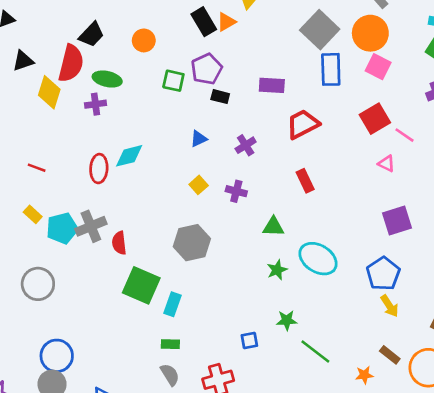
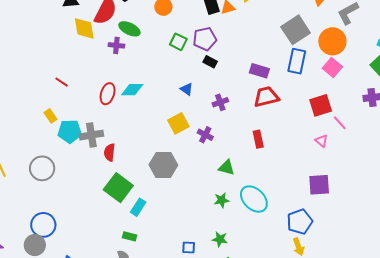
purple rectangle: (272, 85) -> (259, 71), moved
yellow diamond: (49, 92) -> (84, 28), turned -40
blue triangle: (199, 139) -> (187, 89), turned 48
yellow square: (199, 185) -> (178, 123), size x1.5

